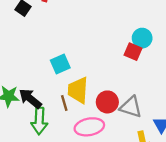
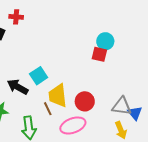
black arrow: (30, 99) -> (18, 87), moved
gray triangle: (131, 107) -> (122, 106), moved

